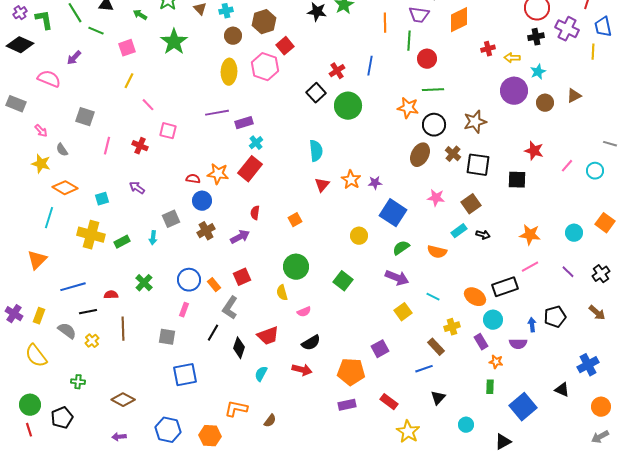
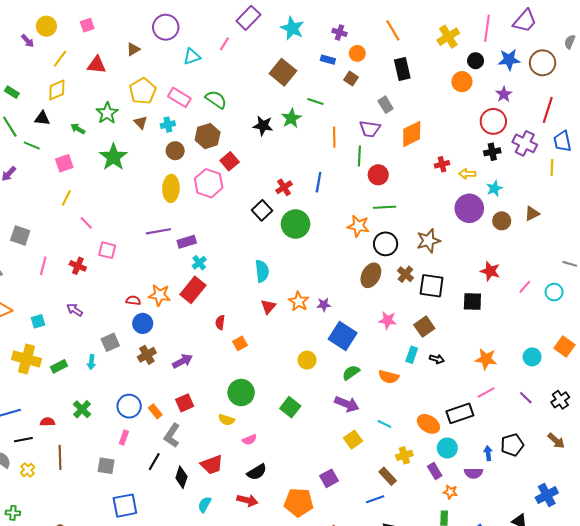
red semicircle: (255, 213) -> (220, 322), moved
cyan rectangle: (459, 231) -> (412, 355), turned -35
yellow semicircle: (282, 293) -> (226, 420), turned -56

